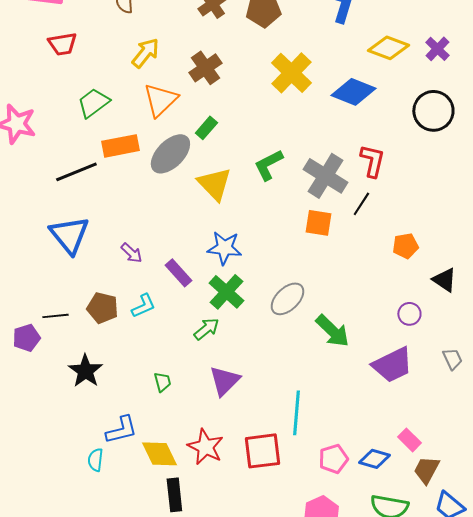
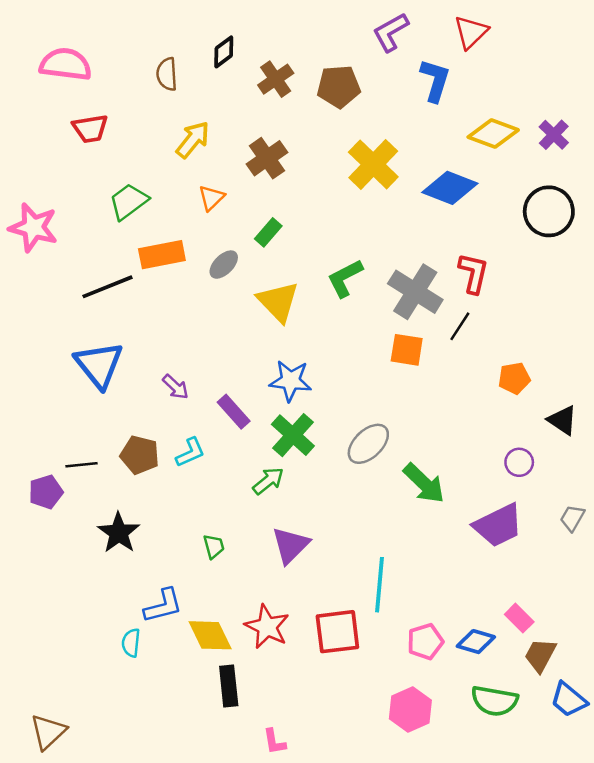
orange triangle: (160, 100) -> (211, 198), size x0.6
gray ellipse: (170, 154) -> (224, 265), size x0.6
gray trapezoid: (452, 359) -> (572, 518), turned -125

